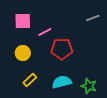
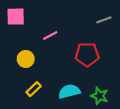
pink square: (23, 21) -> (16, 17), moved
red pentagon: (62, 49) -> (87, 54), moved

